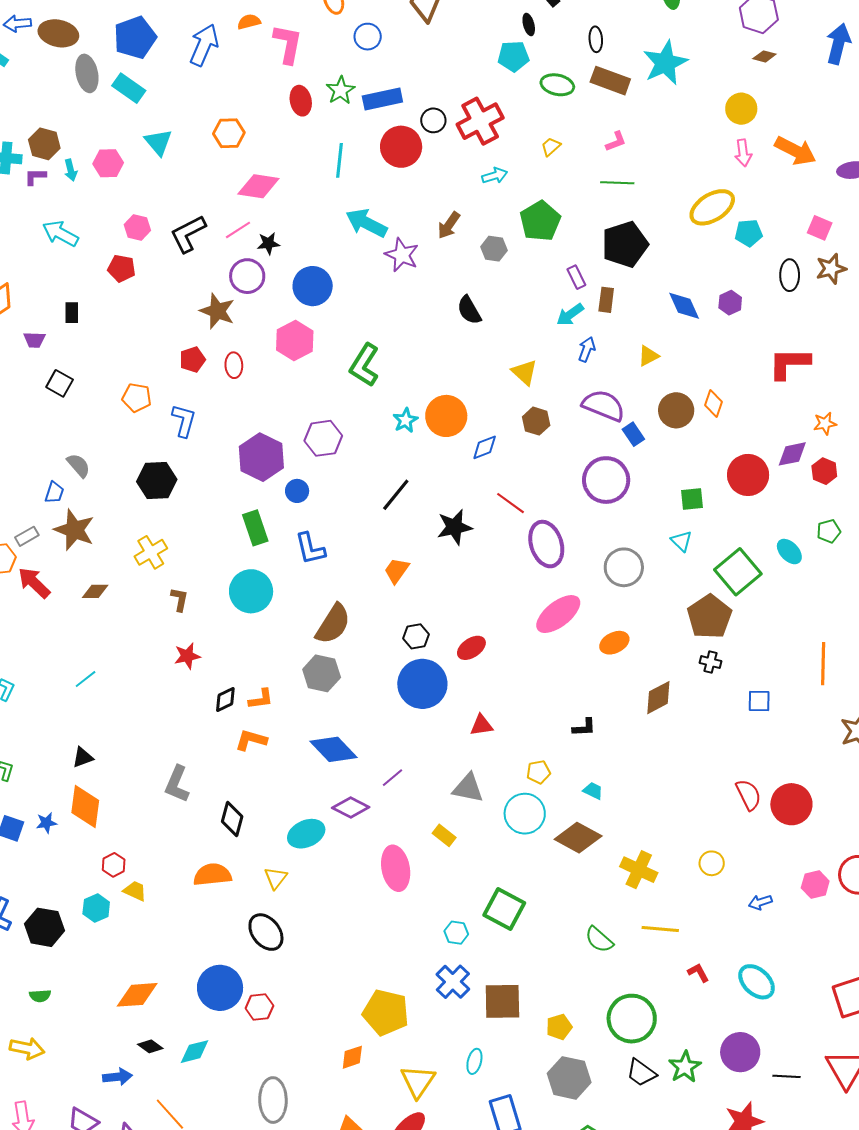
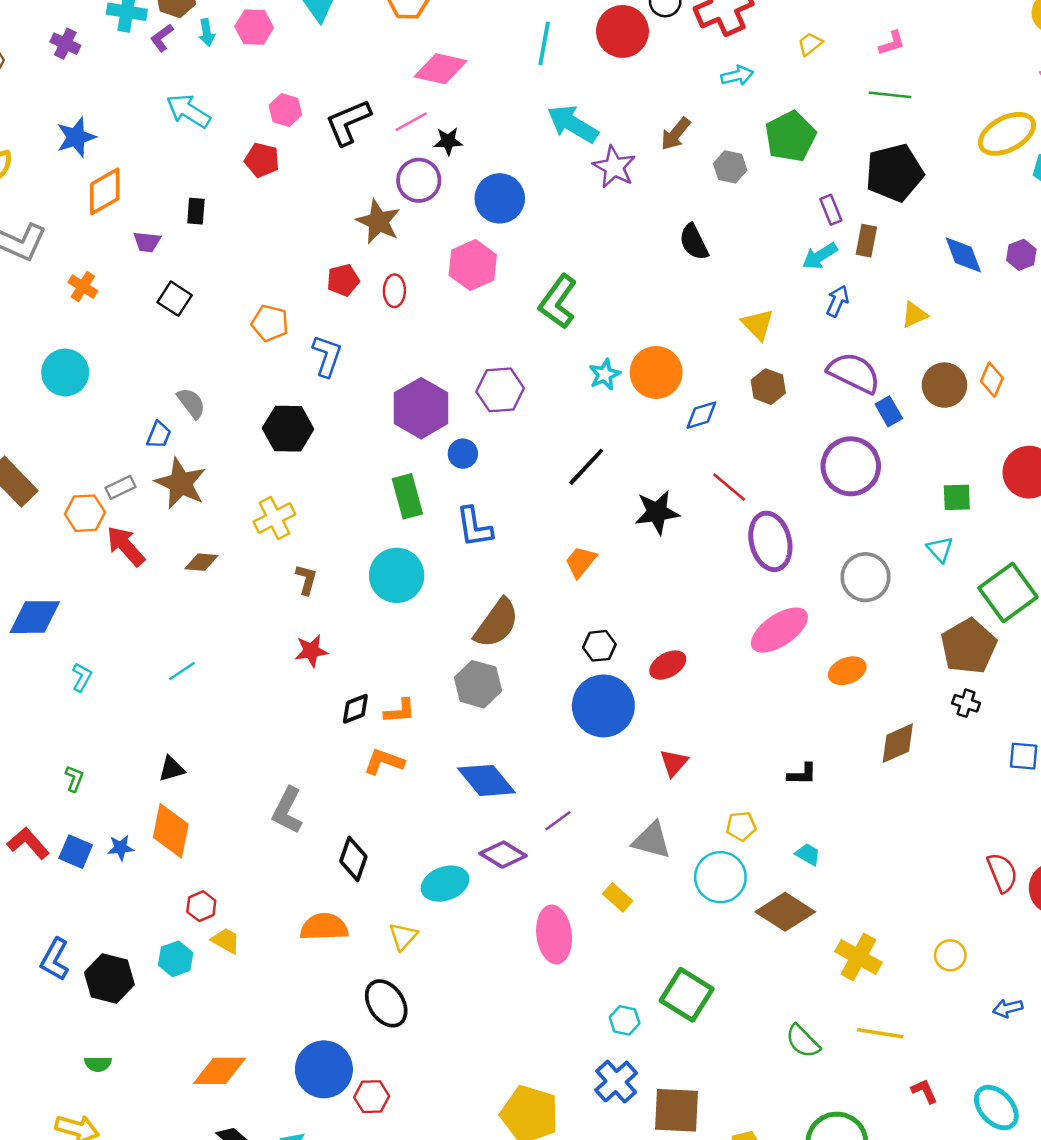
purple L-shape: (35, 177) -> (162, 38), turned -40
red triangle: (482, 725) -> (674, 763), turned -45

